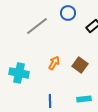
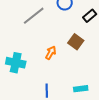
brown square: (80, 65) -> (76, 42), moved

